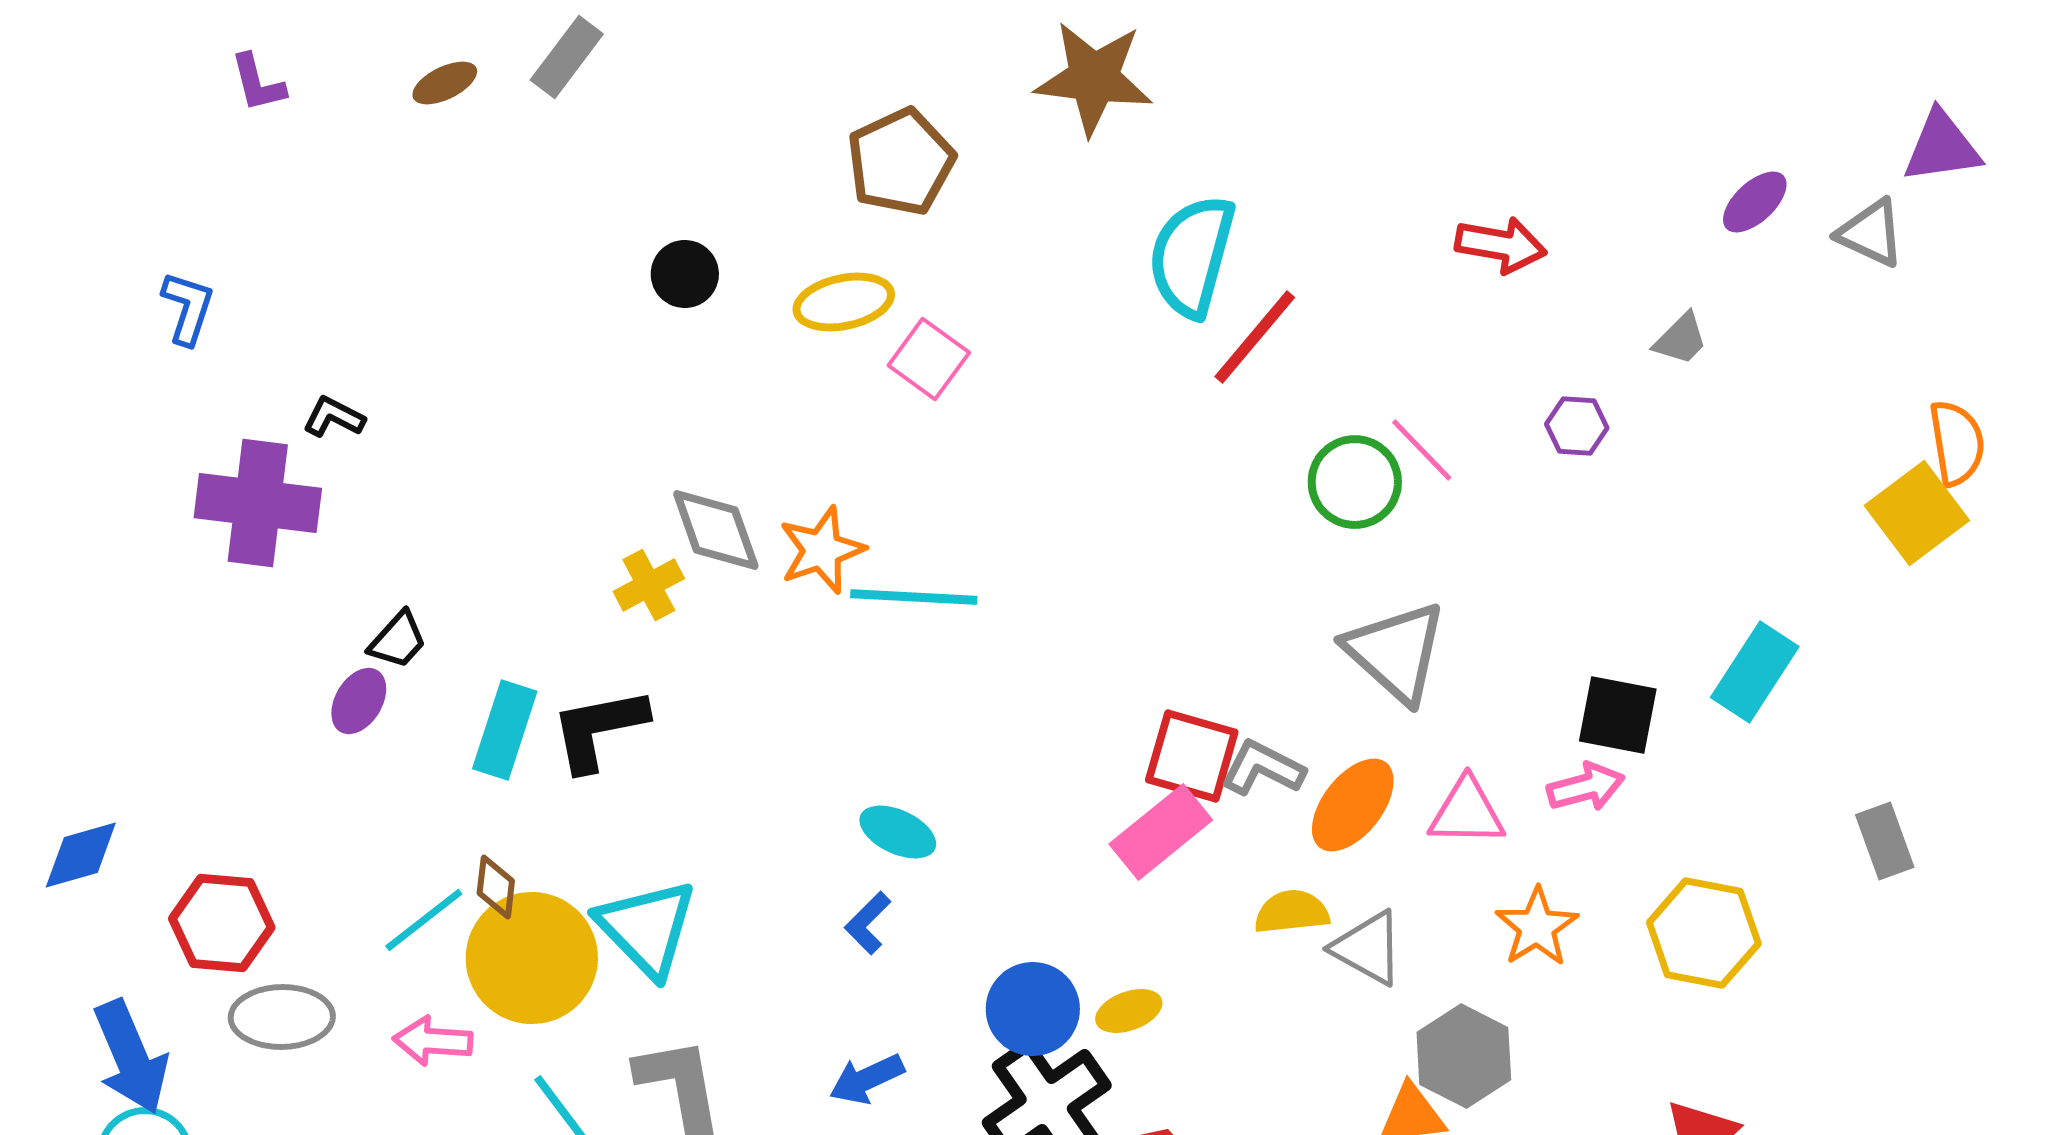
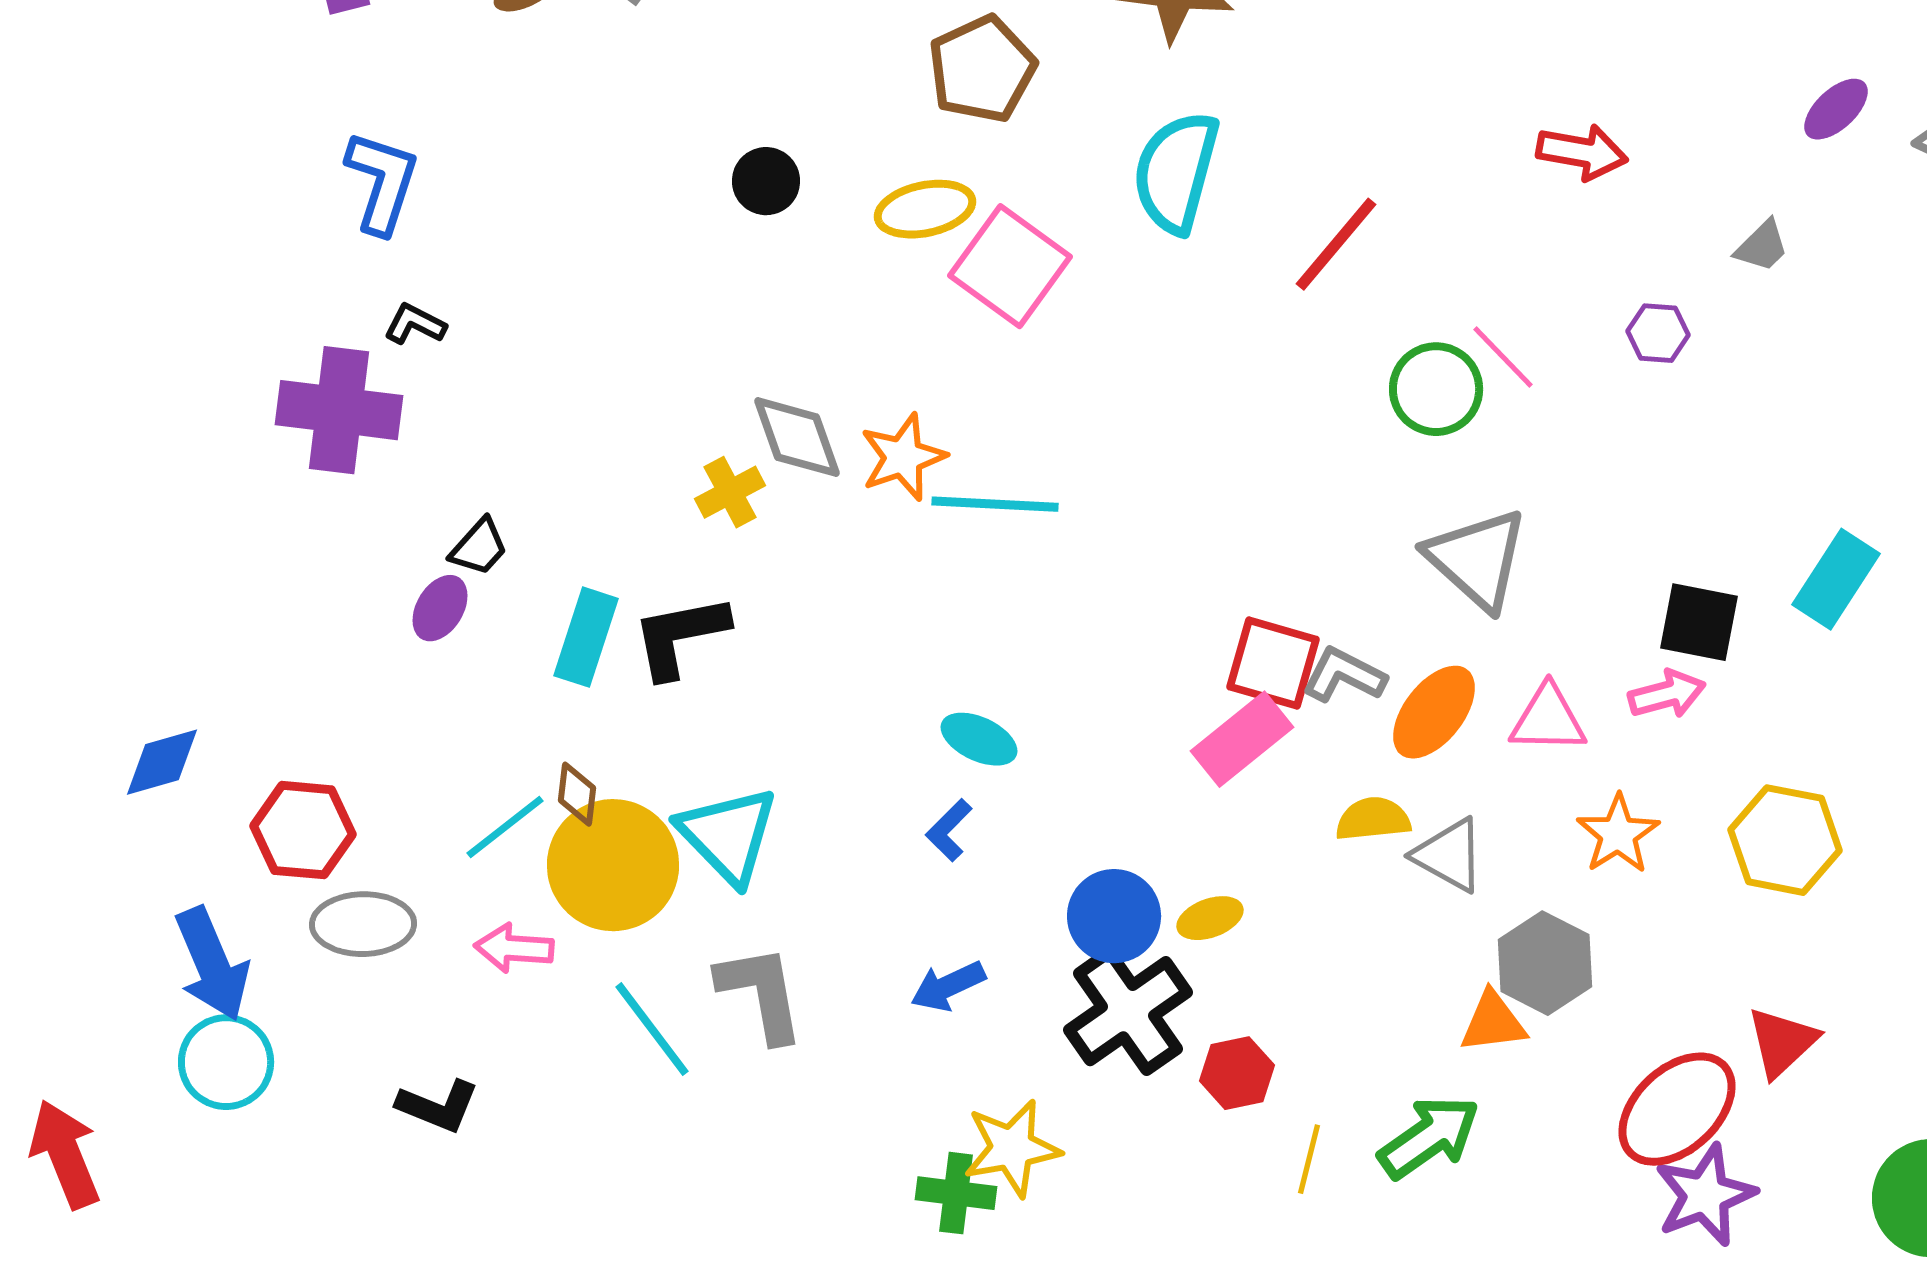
cyan semicircle: (1192, 256) -> (1176, 172), moved
blue L-shape: (188, 308) -> (382, 182), moved, size x1.4
pink square: (929, 359) -> (1010, 266), size x1.5

